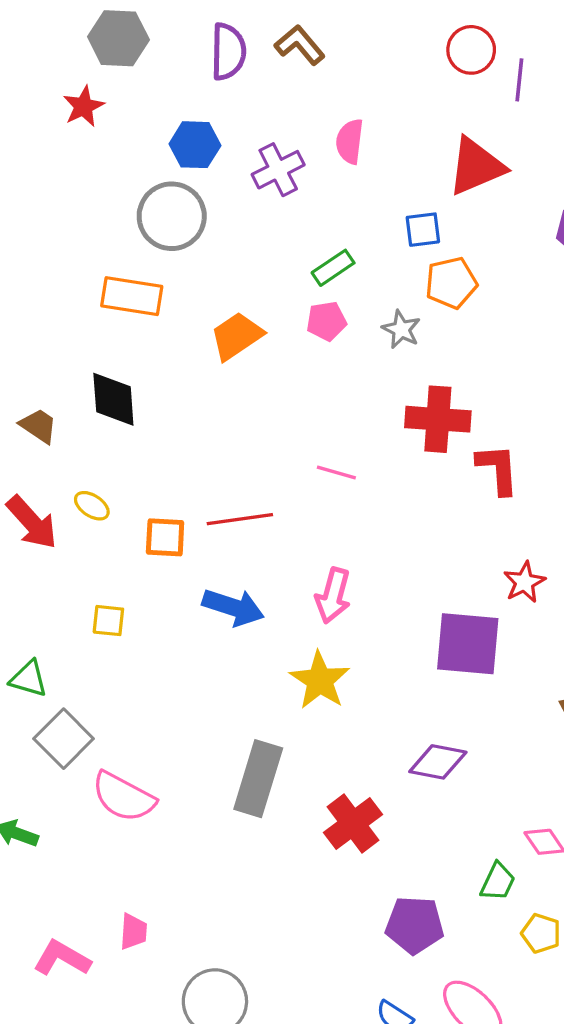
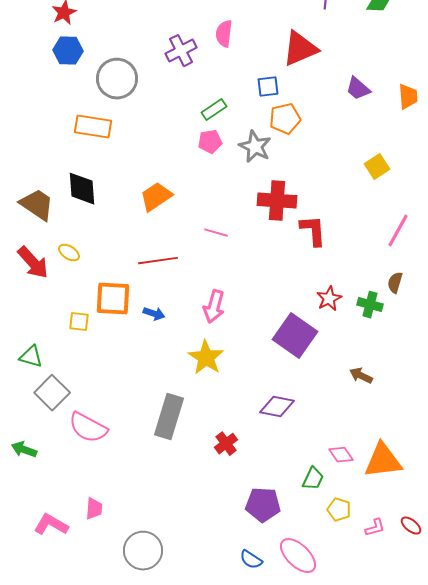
blue hexagon: (195, 145) -> (68, 51), moved
gray star: (401, 329) -> (255, 147), size x1.4
orange trapezoid: (237, 336) -> (156, 197), moved
brown trapezoid: (39, 426) -> (37, 205), size x1.5
orange square: (165, 537) -> (113, 299), moved, size x1.4
blue arrow: (233, 607) -> (154, 314), size x0.6
purple square: (468, 644) -> (295, 336), turned 30
red cross: (353, 823) -> (226, 444), size x0.7

